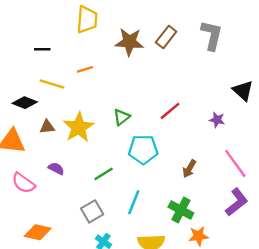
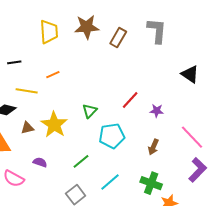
brown star: (129, 42) -> (87, 27), moved
purple star: (217, 120) -> (157, 111), moved
cyan line: (134, 202) -> (110, 182), turned 35

